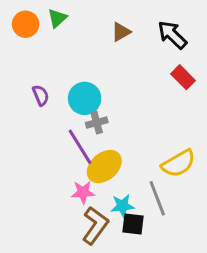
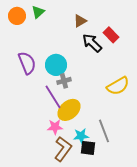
black arrow: (172, 35) -> (92, 43), moved
red rectangle: (183, 77) -> (111, 35), moved
purple semicircle: (41, 95) -> (27, 63), size x1.6
yellow semicircle: (178, 163) -> (118, 86), moved

